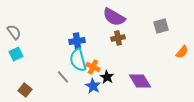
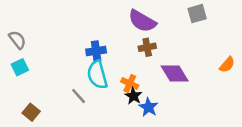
gray square: (161, 26) -> (197, 14), moved
orange cross: (93, 67) -> (130, 83), moved
purple diamond: (140, 81) -> (175, 73), moved
blue star: (93, 86) -> (148, 107), moved

